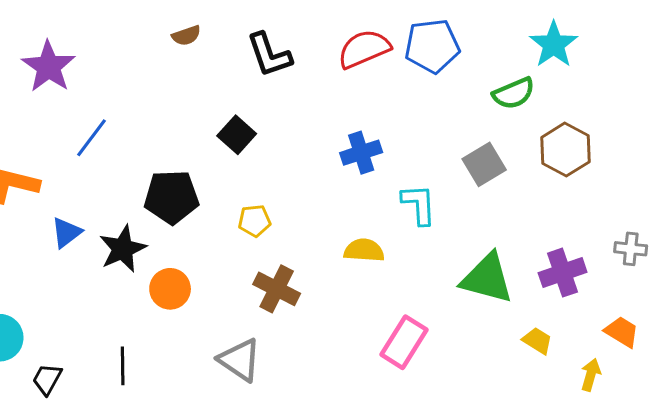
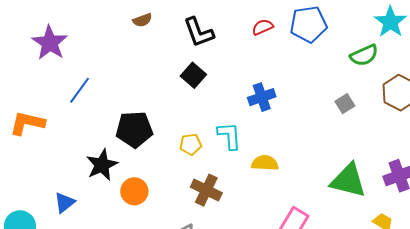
red semicircle: (364, 49) -> (263, 27), size x0.6
black square: (237, 135) -> (193, 75), moved
gray square: (484, 164) -> (345, 104), size x0.7
cyan L-shape: (419, 204) -> (229, 136), moved
blue triangle: (66, 233) -> (65, 203), moved

